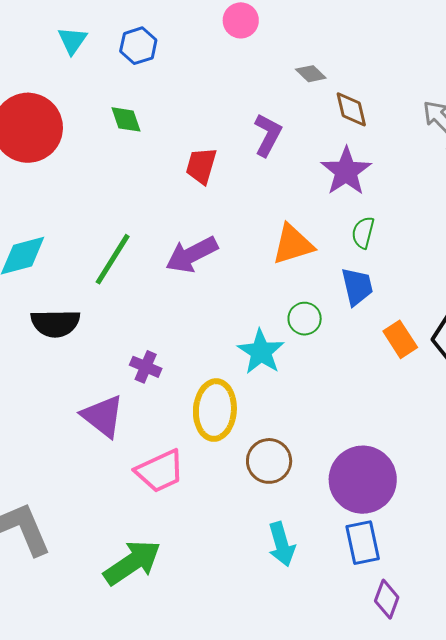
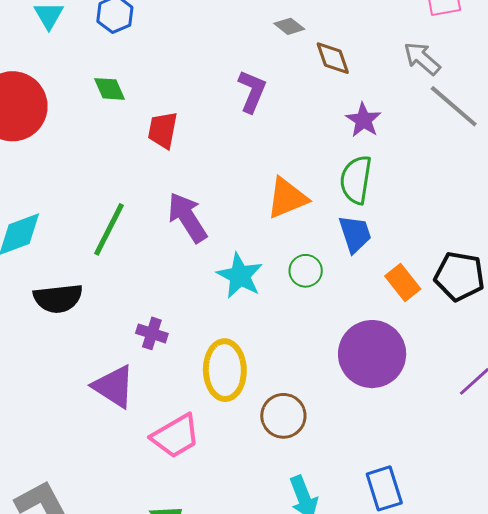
red trapezoid: (201, 166) -> (163, 130), moved
purple star: (346, 171) -> (363, 120), moved, size x0.7
green semicircle: (363, 233) -> (356, 180), size x1.5
purple arrow: (192, 255) -> (187, 217), turned 90
cyan star: (261, 352) -> (240, 276), moved
purple circle: (363, 480) -> (372, 354), moved

